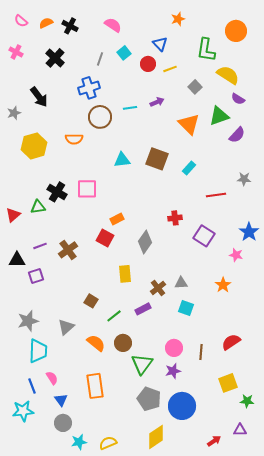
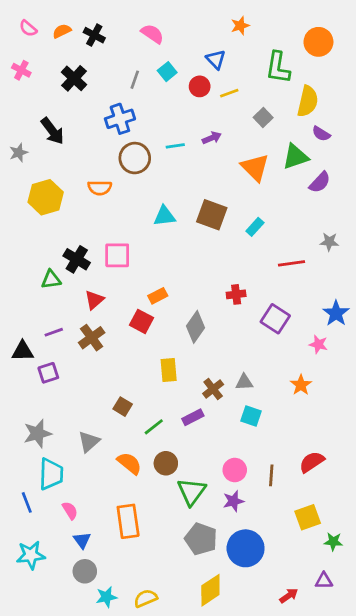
yellow semicircle: (228, 75) -> (308, 101), turned 70
red triangle: (13, 215) -> (94, 300), moved
blue line: (32, 386) -> (27, 502), moved

